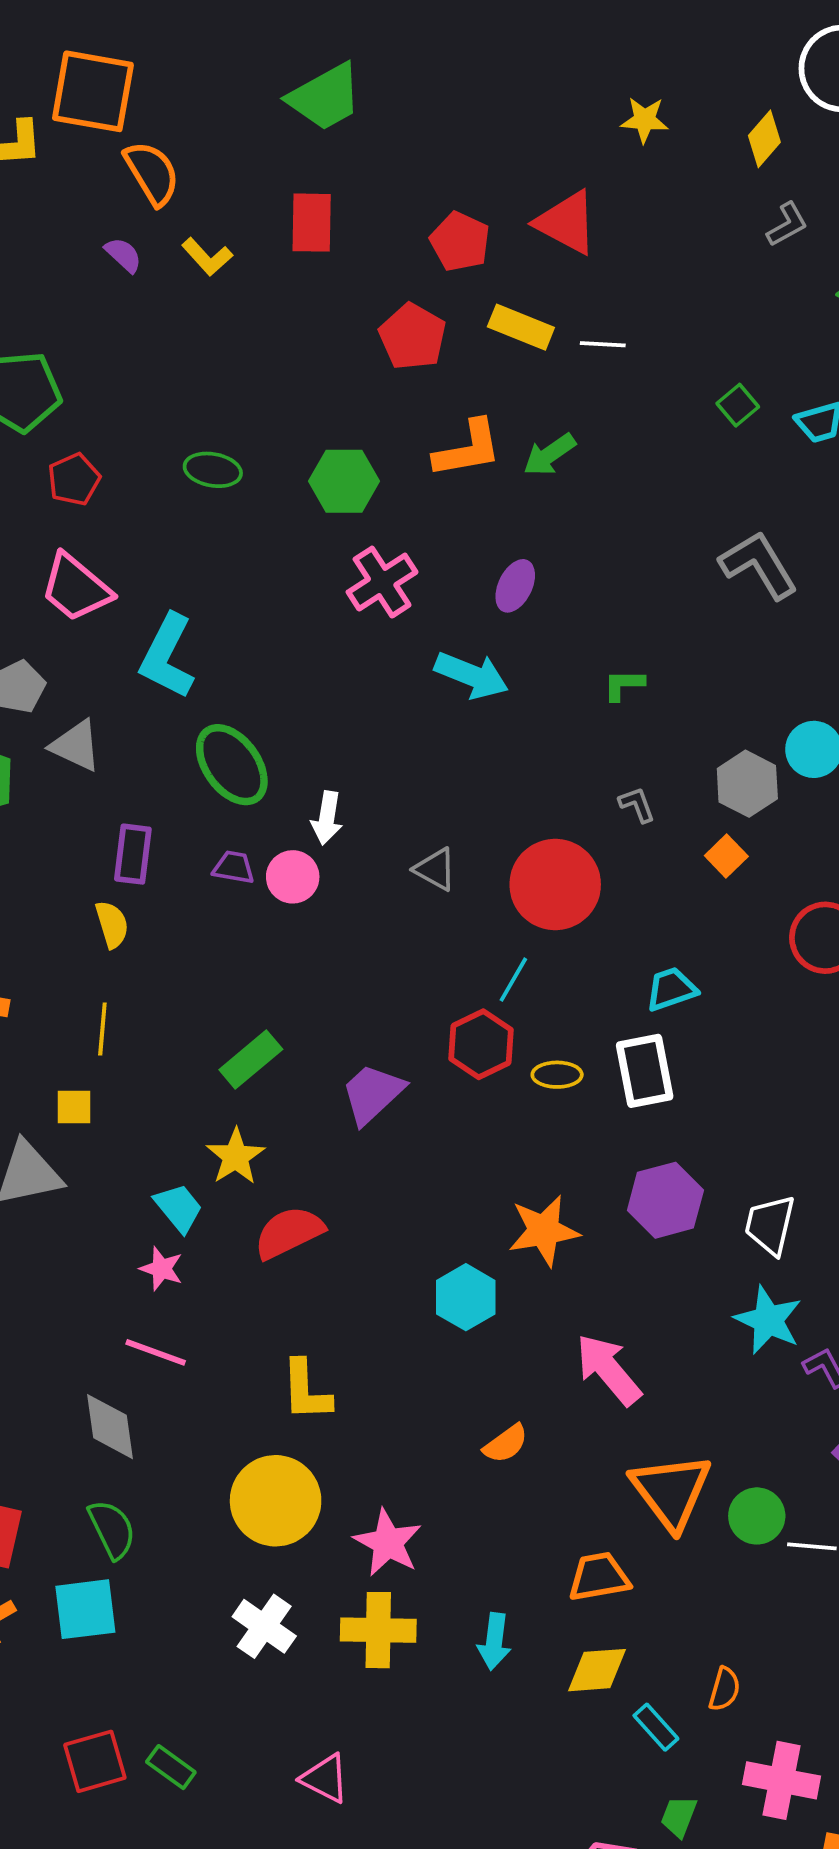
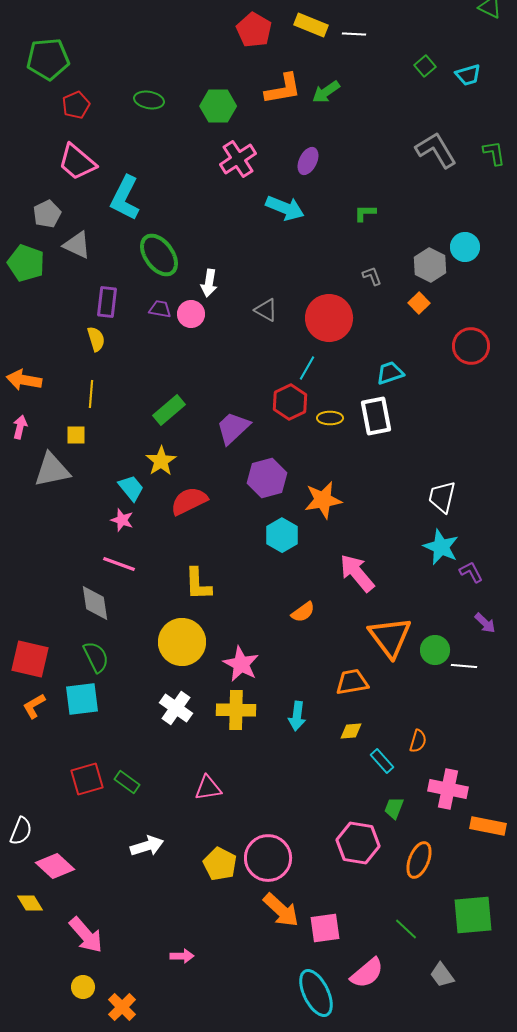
purple hexagon: (665, 1200) -> (267, 478), moved
yellow diamond: (597, 1670) -> (351, 731), size x0.7
pink triangle: (325, 1778) -> (208, 788), turned -36

